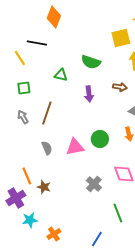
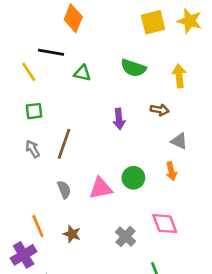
yellow square: (121, 38) -> (153, 22), moved
green semicircle: (91, 62) -> (133, 68), moved
green triangle: (61, 75) -> (82, 73), moved
brown star: (44, 187) -> (72, 234), moved

